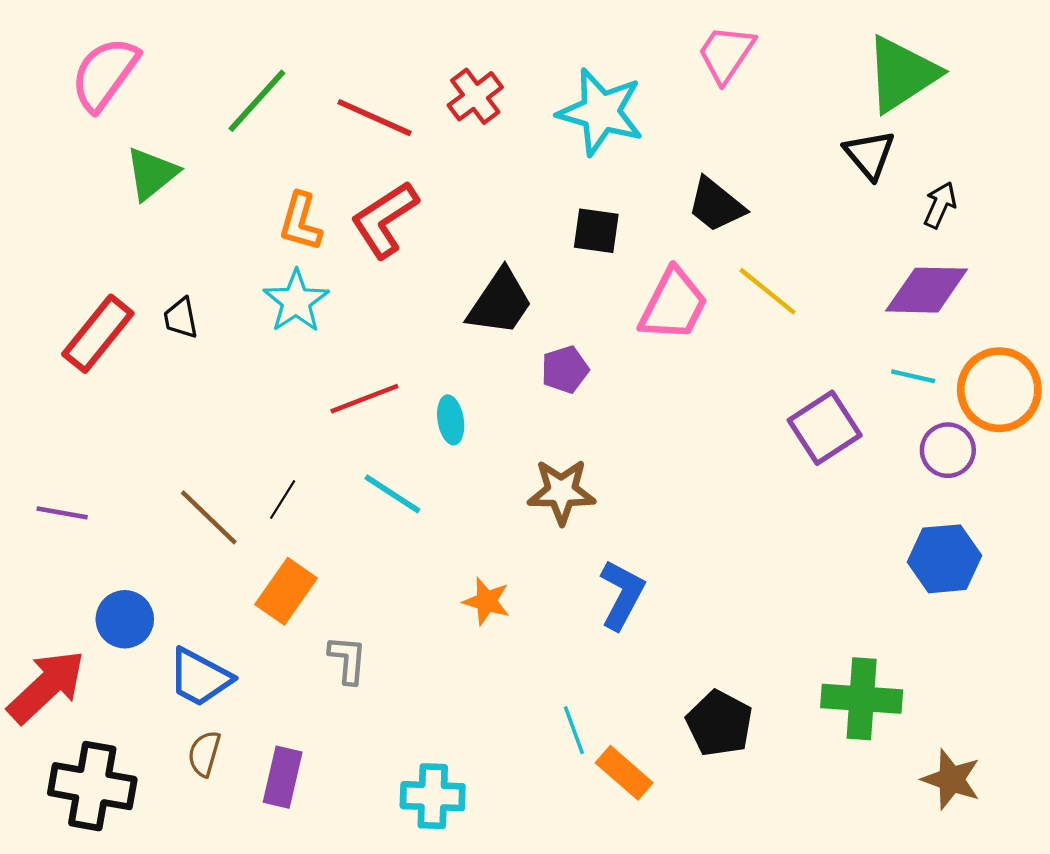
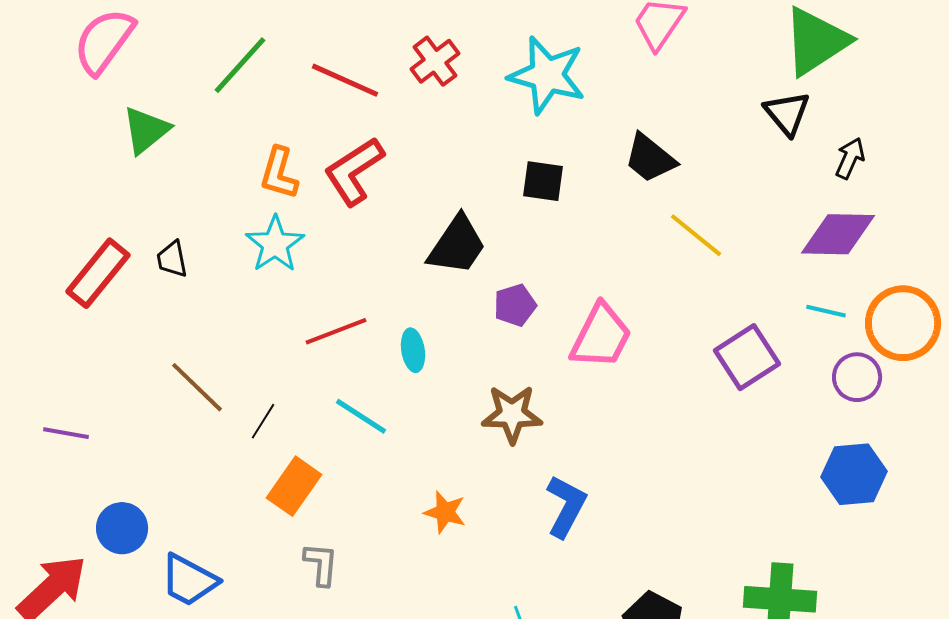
pink trapezoid: (673, 305) -> (601, 336), moved
brown line: (209, 517) -> (197, 387), moved
orange rectangle: (286, 591) -> (294, 486), moved

